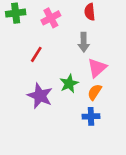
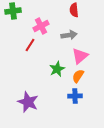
pink cross: (51, 18) -> (41, 26), moved
gray arrow: (84, 42) -> (69, 35), turned -98
purple star: (40, 96) -> (28, 102), moved

